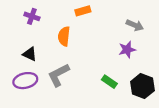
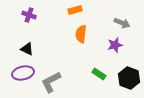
orange semicircle: (64, 36) -> (81, 34), moved
gray L-shape: (58, 75) -> (51, 82), moved

